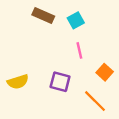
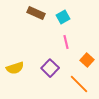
purple square: (60, 82) -> (50, 68), turned 30

